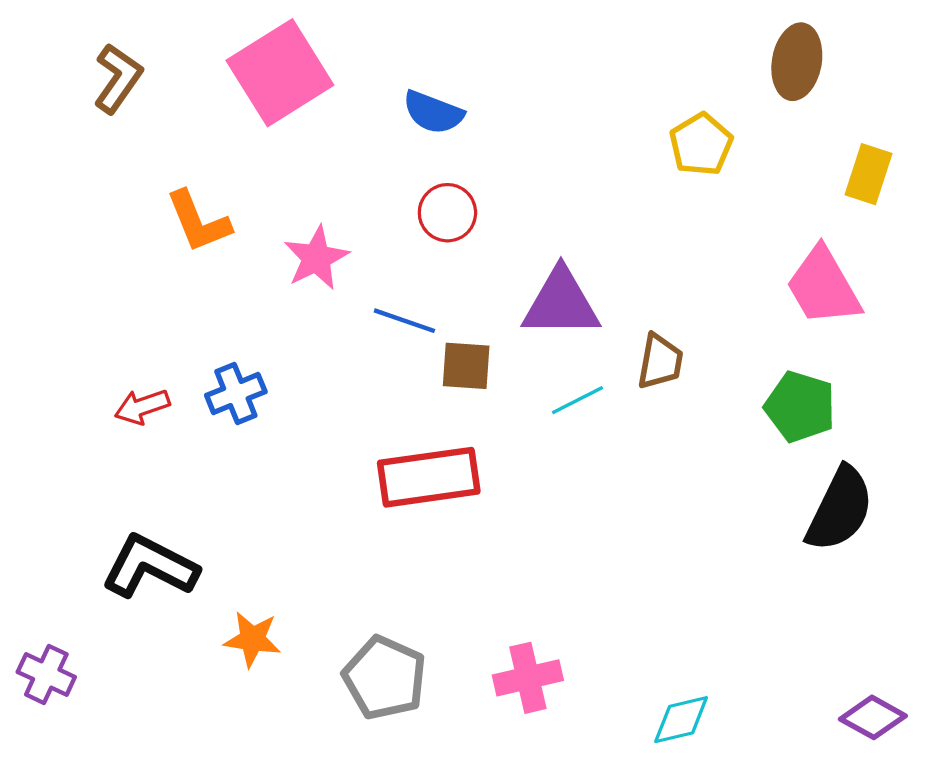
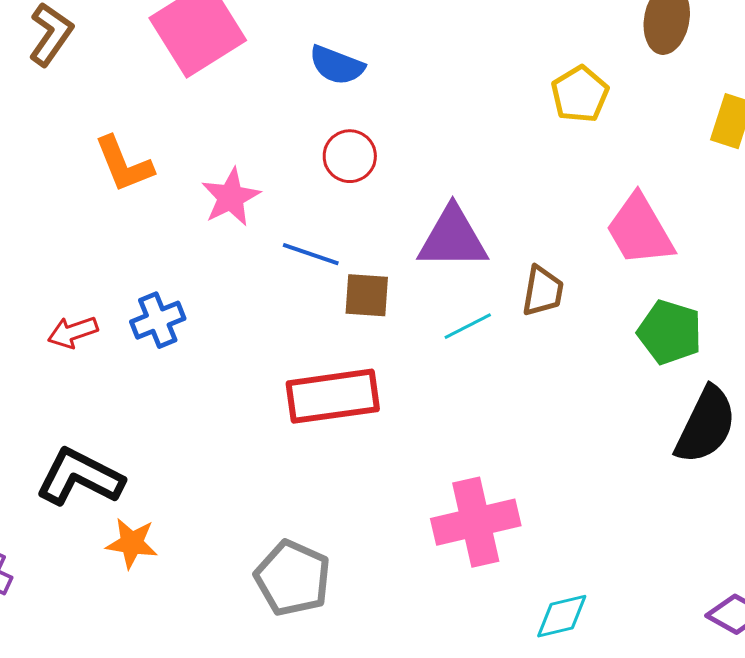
pink trapezoid: (823, 287) -> (640, 230), moved
orange star: (252, 639) -> (132, 543), moved
pink cross: (528, 678) -> (476, 522), moved, size x1.4

